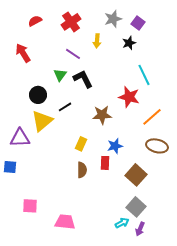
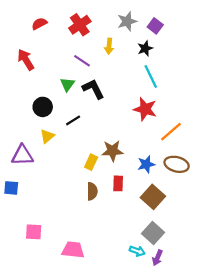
cyan line: (144, 75) -> (151, 77), moved
brown star: (102, 115) -> (112, 151), moved
yellow triangle: (42, 121) -> (47, 136), size x0.6
blue star: (115, 146) -> (146, 164), moved
cyan arrow: (122, 223) -> (137, 251), turned 48

